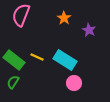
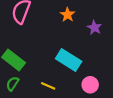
yellow line: (37, 57) -> (48, 86), moved
pink circle: (74, 83) -> (90, 85), moved

